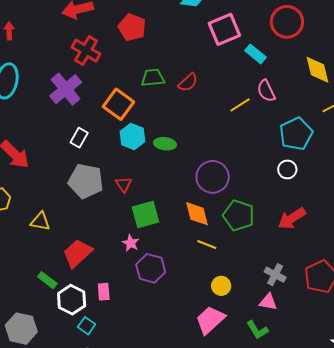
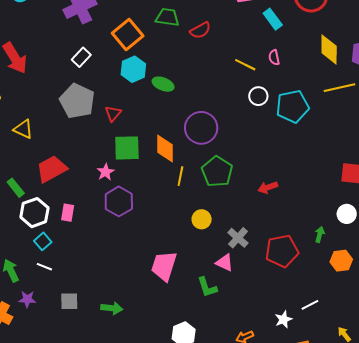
pink semicircle: (266, 91) -> (274, 57), size x0.7
yellow line: (240, 105) -> (245, 65), turned 45
white circle: (287, 169) -> (258, 96), moved
orange diamond: (197, 214) -> (165, 149), moved
red arrow: (292, 218) -> (268, 187), size x0.7
yellow line: (207, 245) -> (180, 176), moved, turned 66
yellow circle: (221, 286) -> (202, 219), moved
pink trapezoid: (210, 320) -> (164, 266), turned -44

